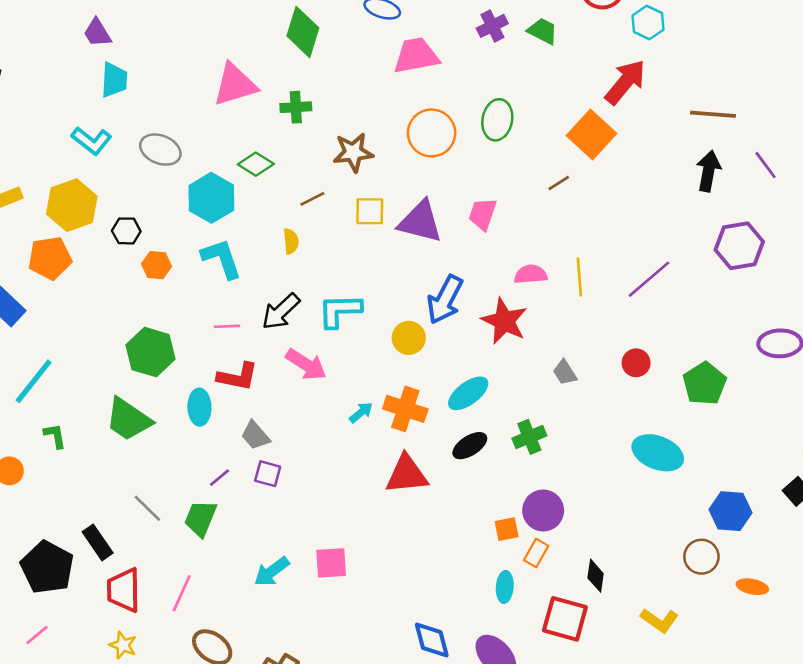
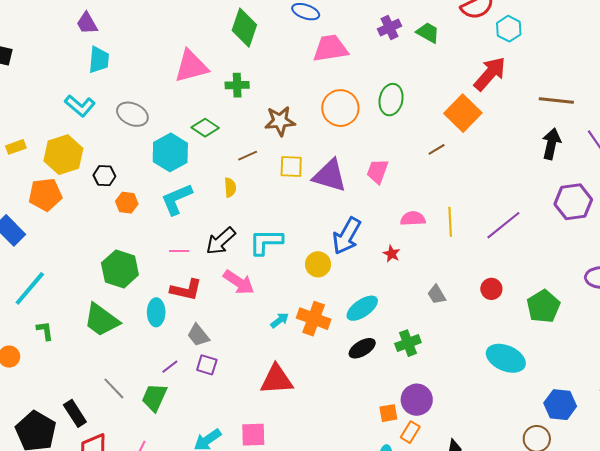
cyan L-shape: (222, 259) -> (177, 199), turned -96
red star: (504, 321) -> (392, 254), size x0.5
red triangle: (407, 474) -> (277, 379), moved

